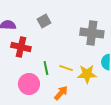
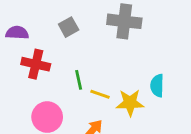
gray cross: (92, 33) -> (124, 21), moved
green line: (46, 68) -> (79, 80), moved

